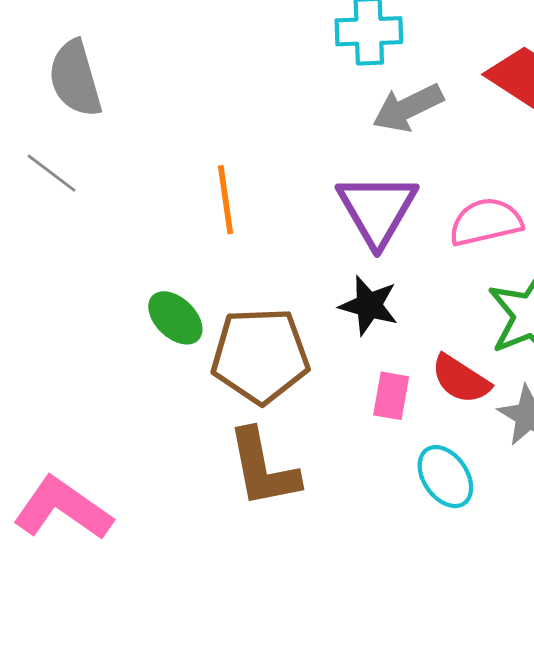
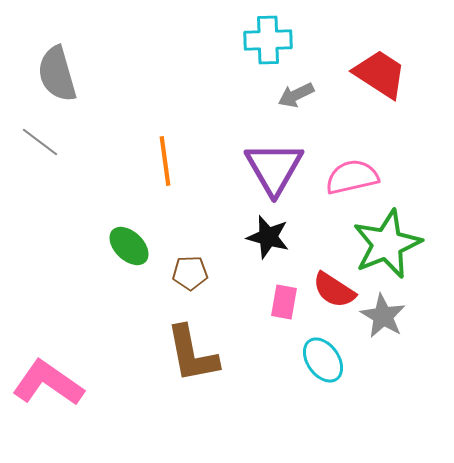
gray arrow: (408, 108) -> (296, 95), size x0.7
brown pentagon: (260, 355) -> (190, 273), size x0.5

